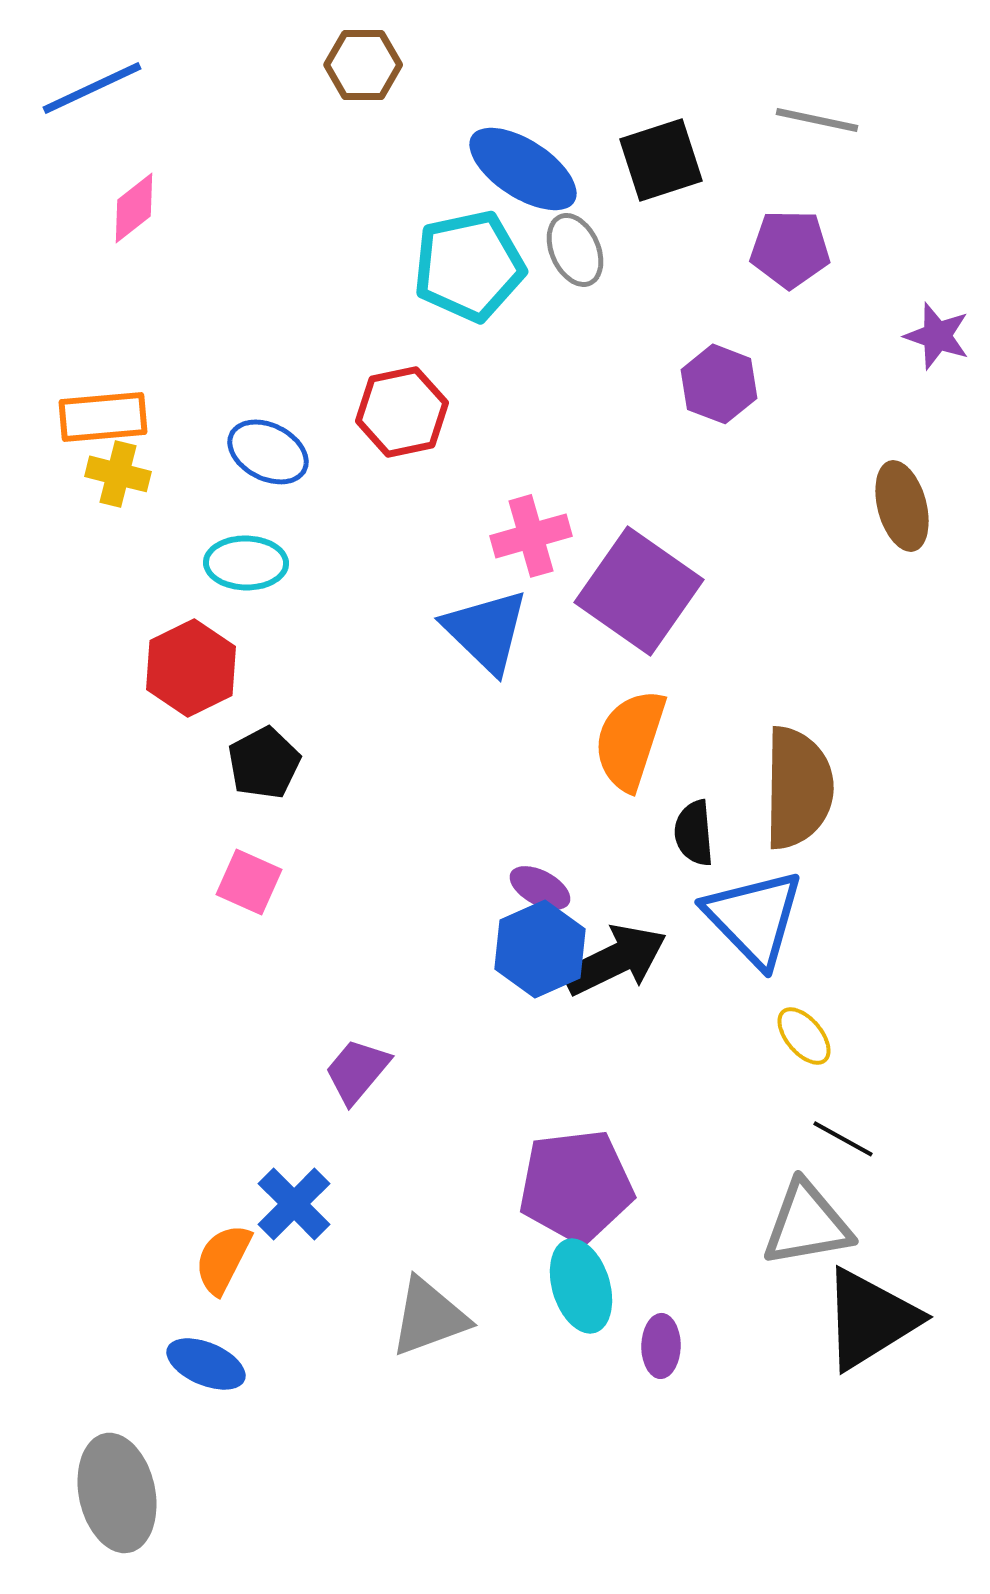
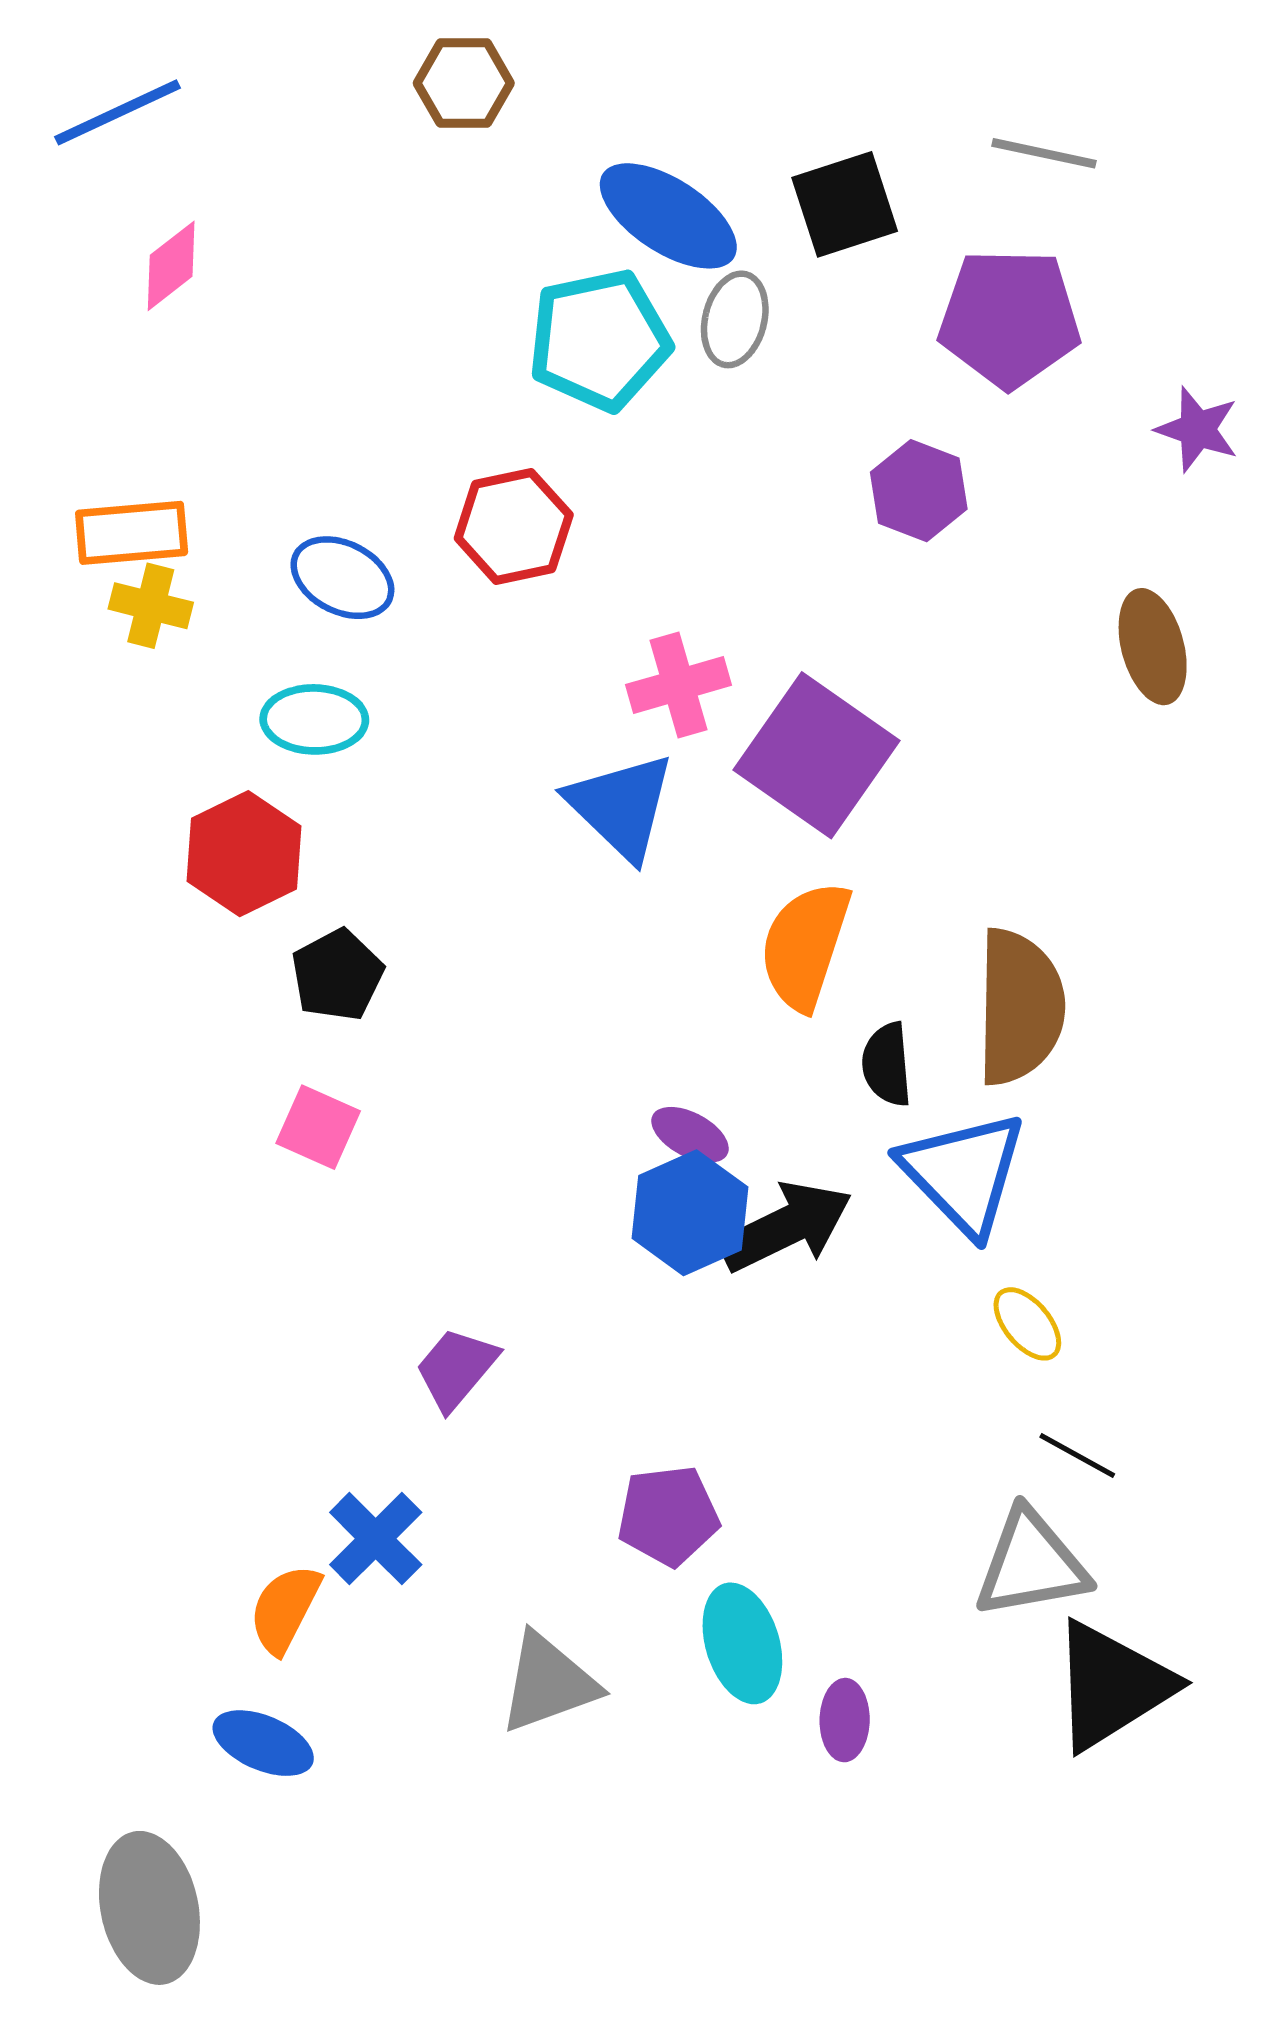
purple pentagon: (790, 249) -> (1009, 318), size x1.4
gray ellipse: (575, 250) -> (735, 319), turned 38
purple pentagon: (576, 1186) -> (668, 1516), moved, size x0.7

